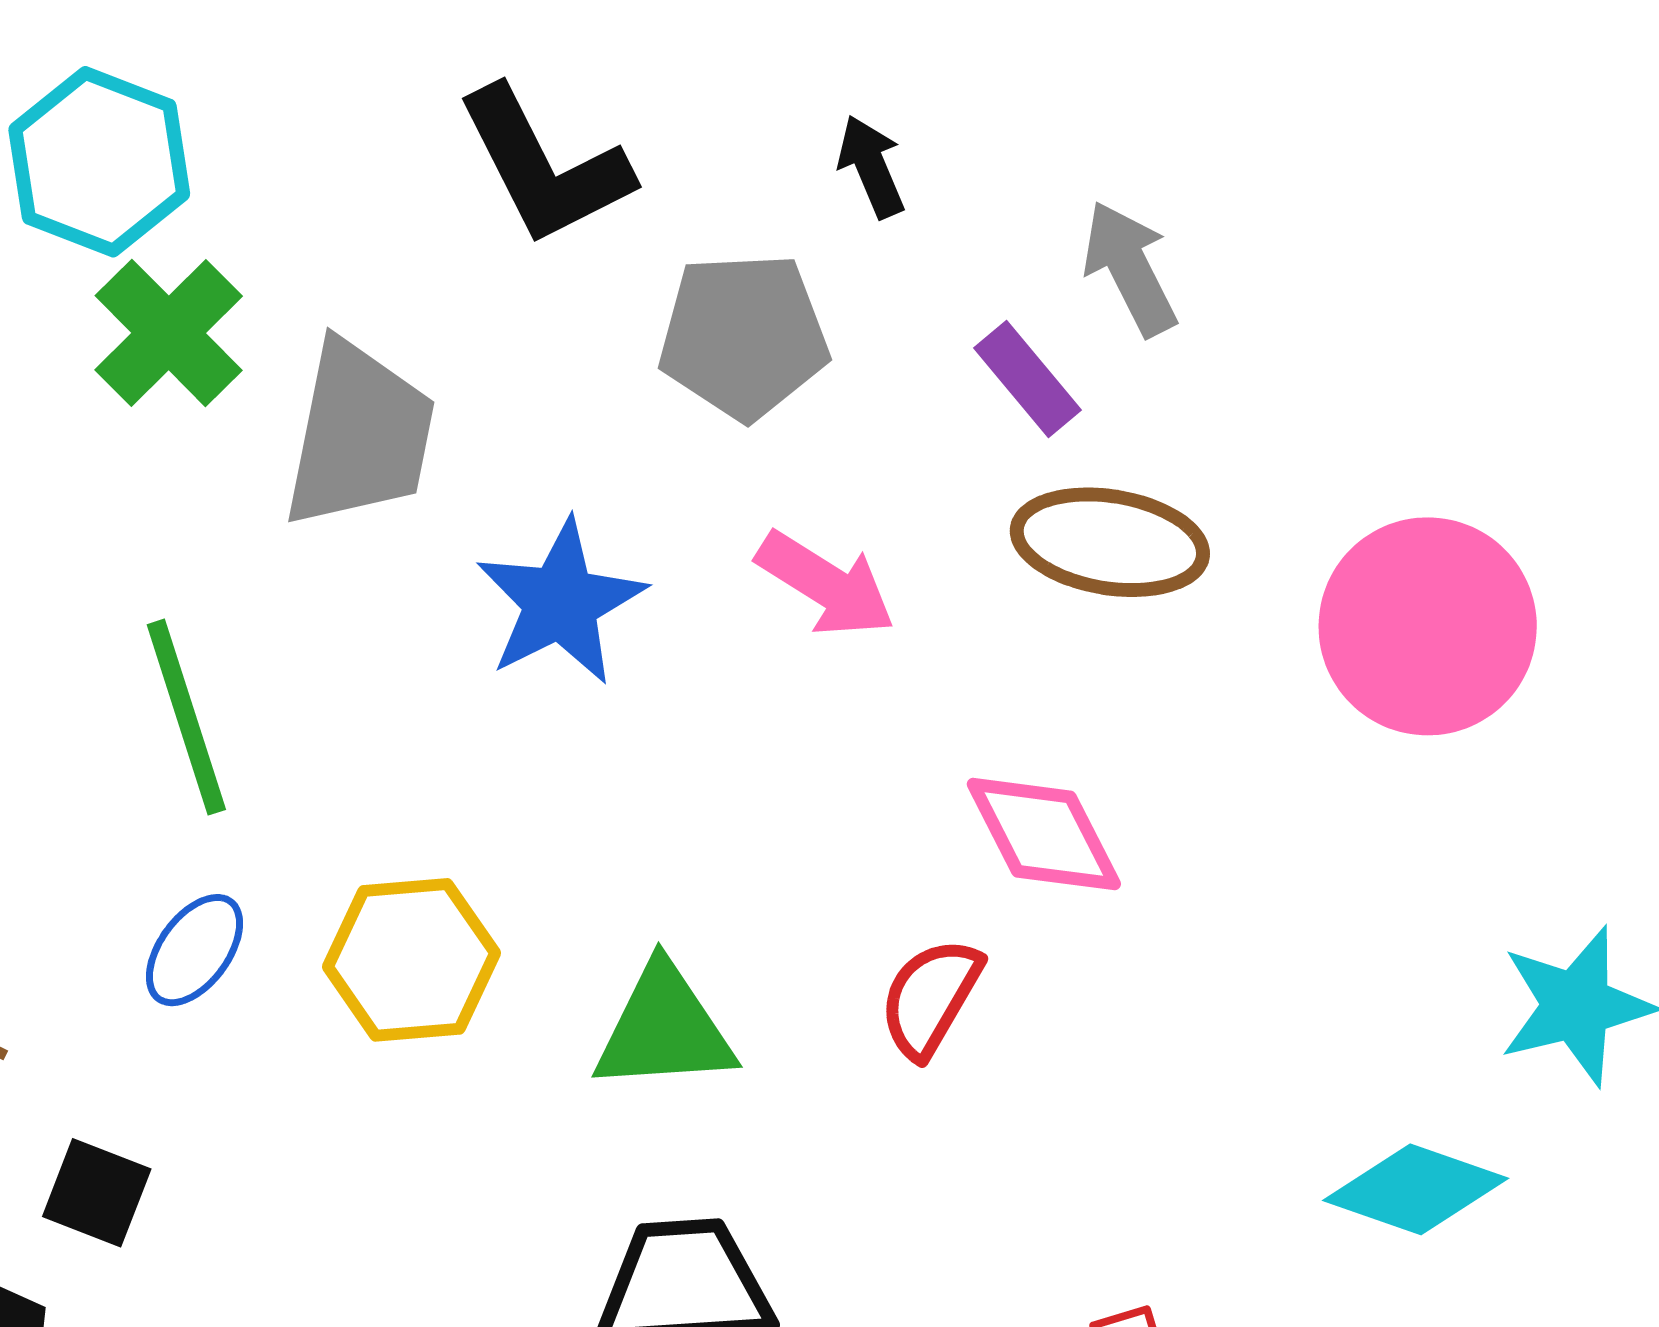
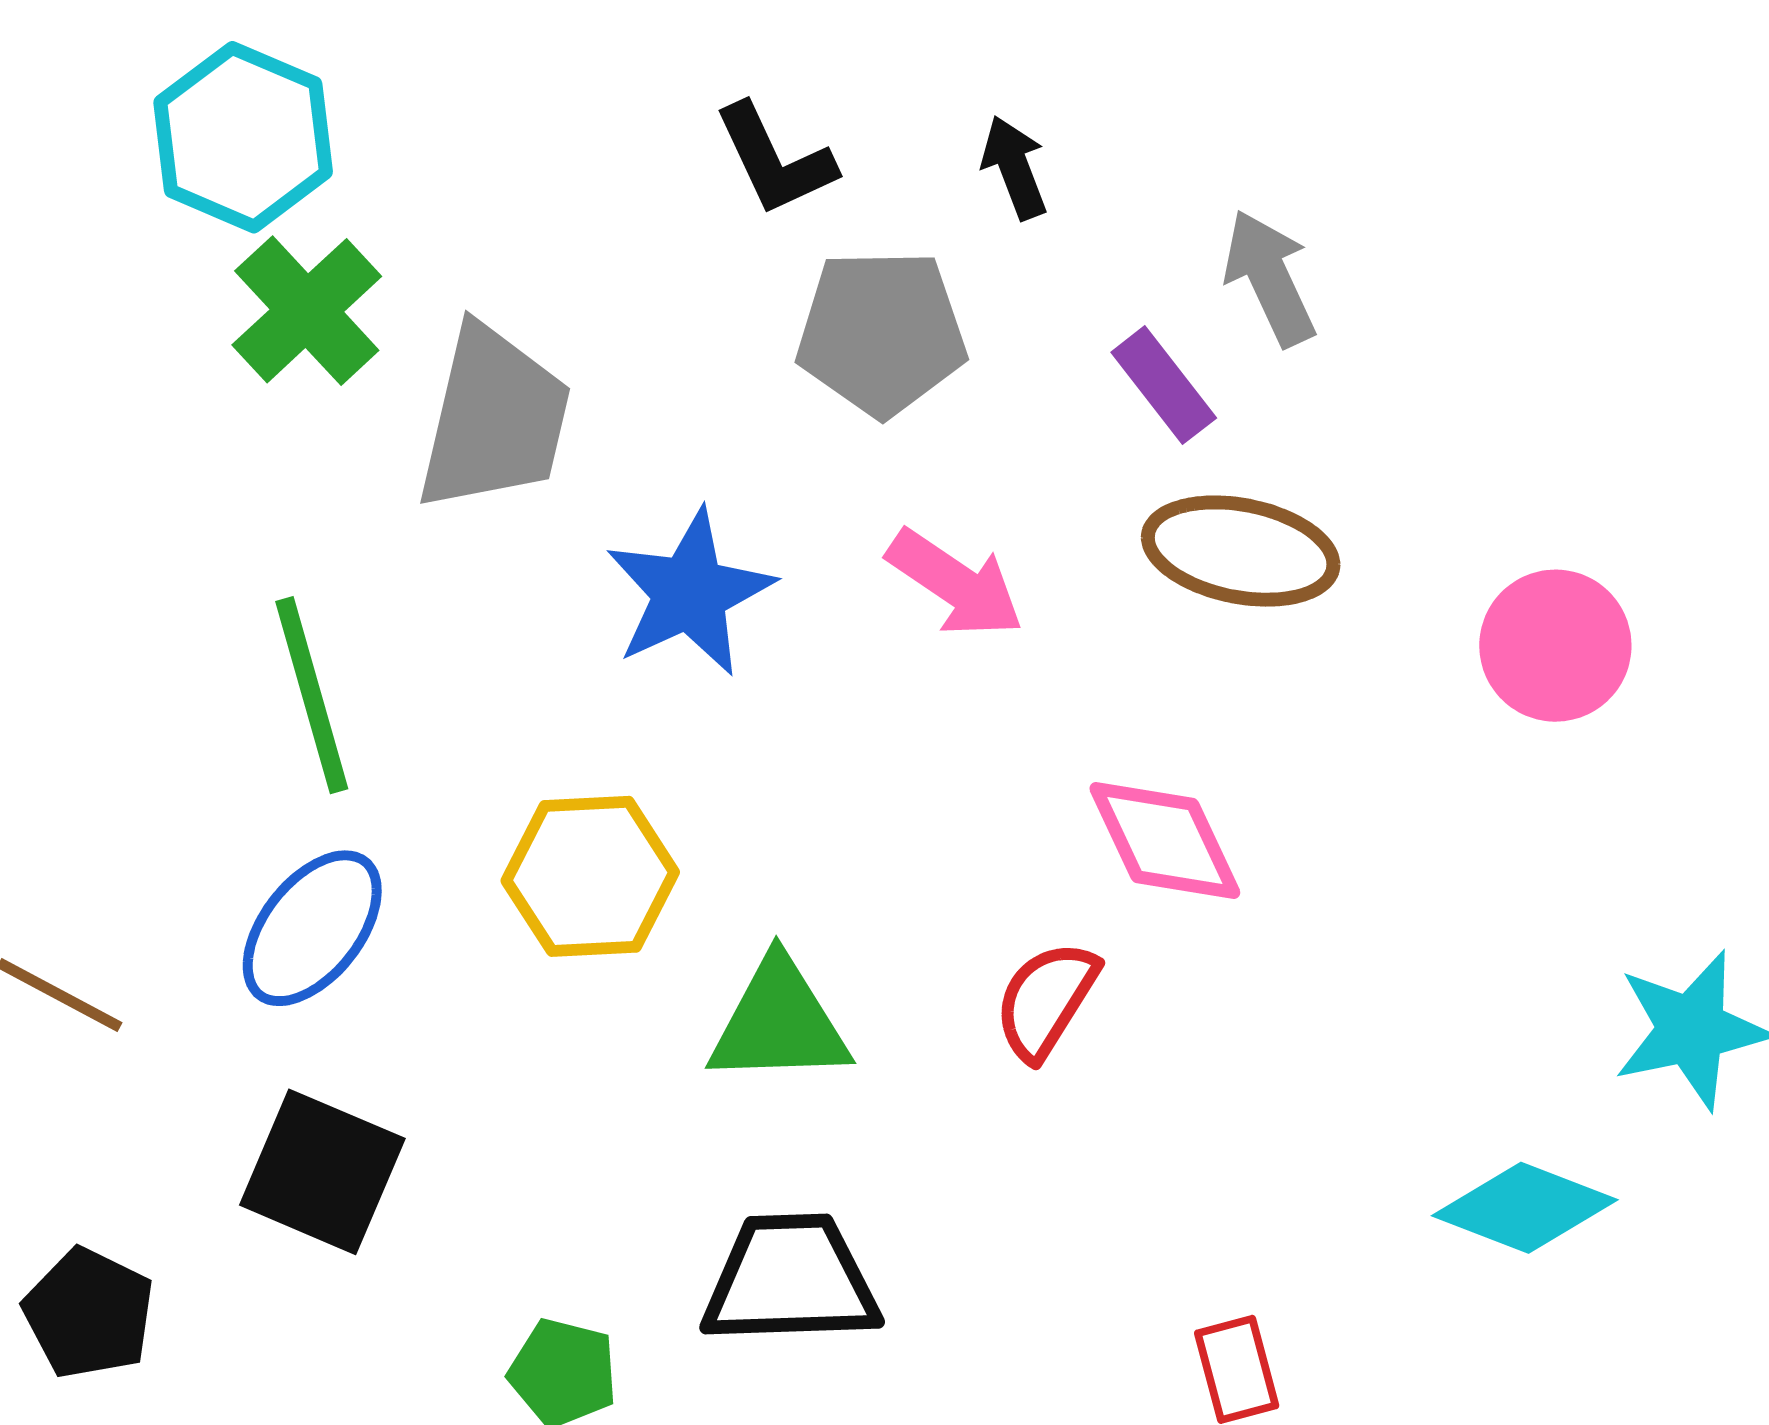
black L-shape: (544, 166) -> (775, 160), moved, size x0.7
pink circle: (1428, 626) -> (1555, 646), size x0.7
blue ellipse: (194, 950) -> (312, 928), size x1.4
yellow hexagon: (411, 960) -> (590, 876), moved
black square: (97, 1193) -> (322, 1172), moved, size x1.5

